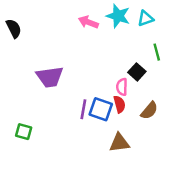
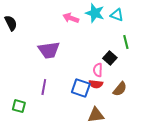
cyan triangle: (146, 18) -> (117, 15), turned 40
purple trapezoid: (50, 77) -> (49, 50), moved
red semicircle: (119, 104) -> (96, 84), turned 112
purple line: (83, 109) -> (44, 87), moved

